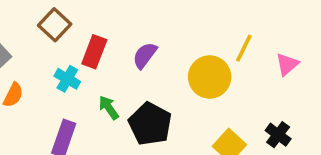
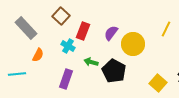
yellow circle: (210, 77) -> (133, 44), moved
green arrow: (109, 108) -> (91, 62), turned -40

